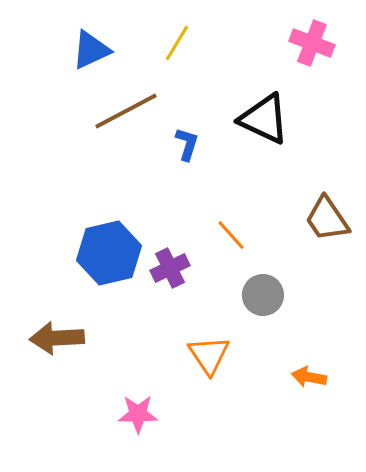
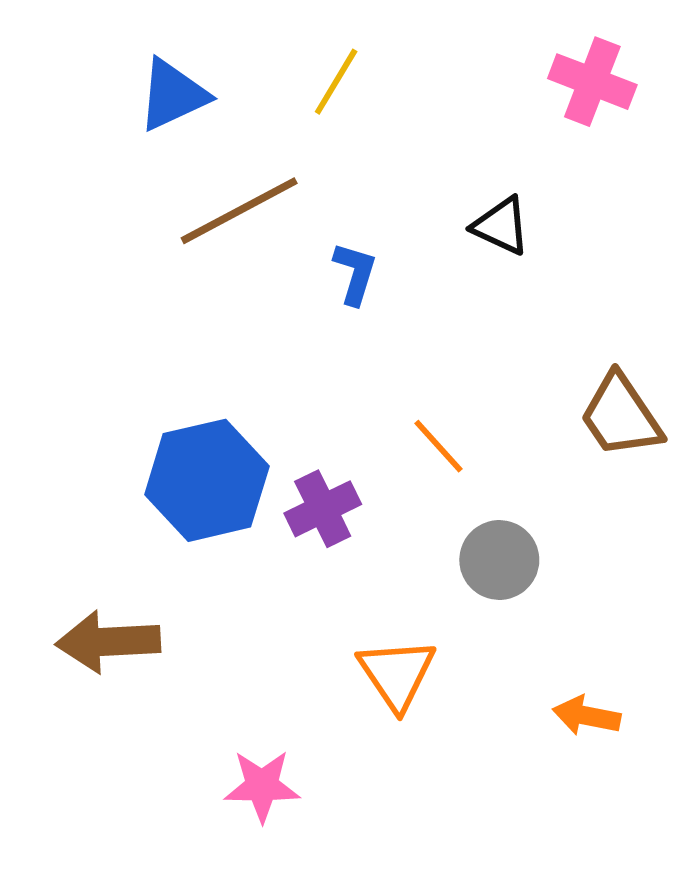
black triangle: (264, 119) -> (501, 226), size x0.6

